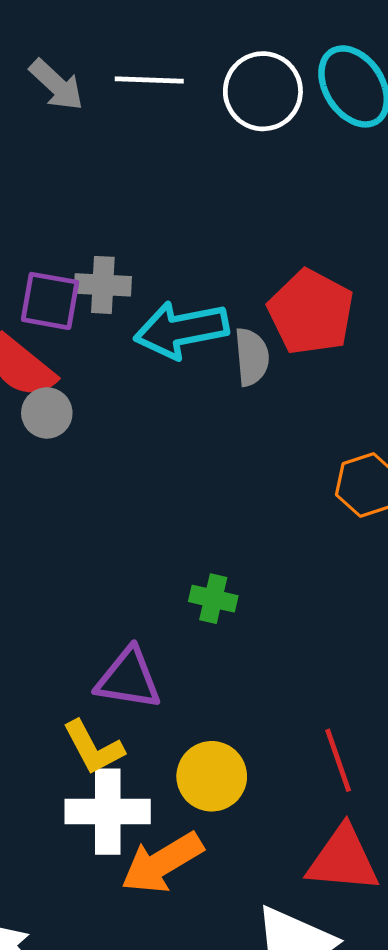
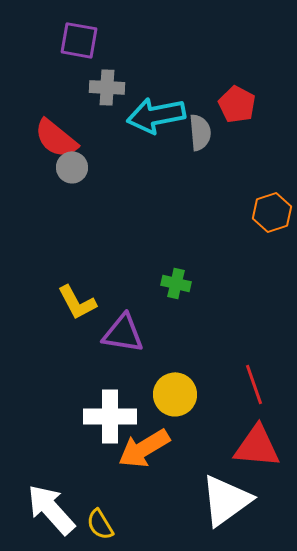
purple square: (50, 301) -> (79, 40), moved
red pentagon: (311, 312) -> (237, 104), size x0.7
yellow L-shape: (93, 747) -> (77, 302), moved

